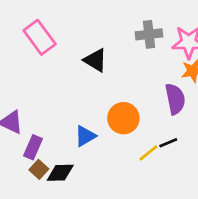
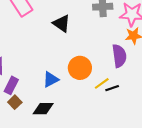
yellow line: (148, 153) -> (102, 83), moved
black diamond: (60, 173) -> (43, 109), moved

